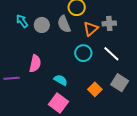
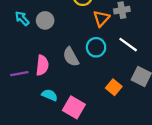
gray semicircle: (64, 24) -> (71, 57), moved
purple line: (12, 78) -> (19, 74), moved
cyan semicircle: (61, 80) -> (50, 95), moved

